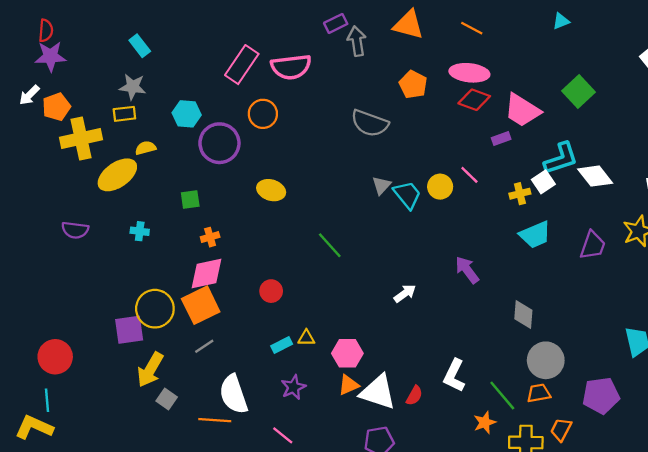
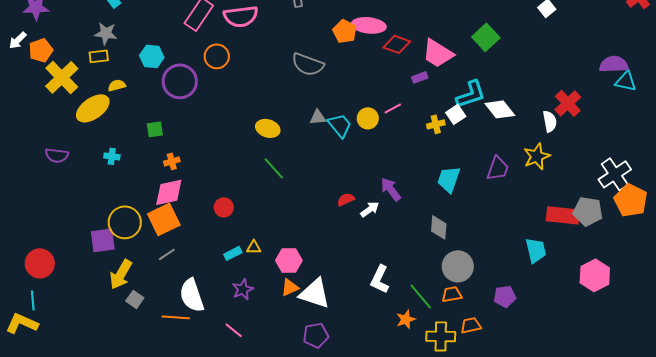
pink ellipse: (469, 73) -> (369, 25), moved
yellow cross: (81, 138) -> (62, 77), turned -32
pink line: (469, 175) -> (393, 108), turned -72
gray triangle: (381, 185) -> (318, 117), turned 42
yellow ellipse: (271, 190) -> (268, 128), moved
cyan trapezoid: (535, 235) -> (449, 179), moved, turned 132
white arrow: (405, 293) -> (370, 209), moved
red semicircle: (414, 396) -> (346, 199), moved, turned -144
purple pentagon: (601, 396) -> (505, 296), size x0.7
orange trapezoid: (561, 430) -> (471, 325), turned 50

